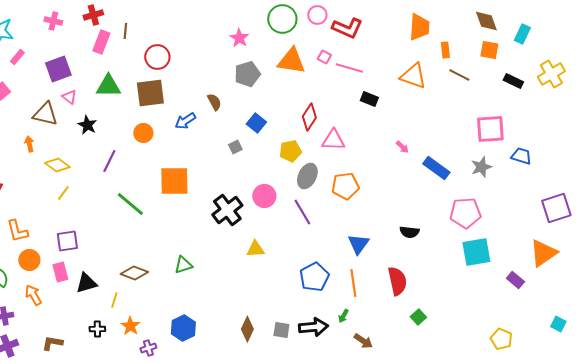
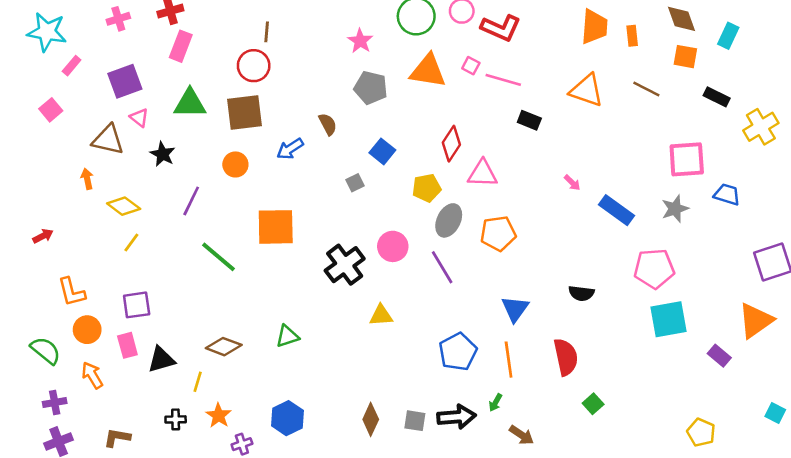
pink cross: (53, 21) -> (118, 19), turned -30
brown line: (125, 31) -> (267, 32), moved
orange rectangle: (445, 50) -> (632, 36), moved
gray pentagon: (247, 74) -> (371, 88), turned 30
yellow cross: (551, 74) -> (761, 127), moved

